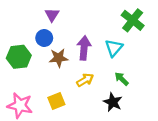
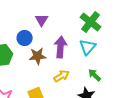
purple triangle: (52, 15) -> (42, 20), moved
green cross: (133, 20) -> (91, 22), moved

